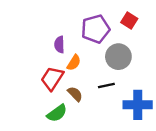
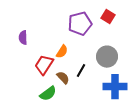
purple semicircle: (59, 45) -> (23, 38), moved
gray circle: (118, 57) -> (107, 57), moved
black line: (106, 86) -> (81, 71), moved, turned -48

